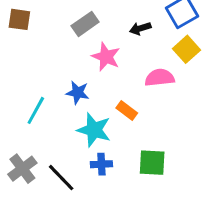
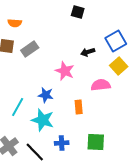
gray rectangle: (85, 24) -> (30, 49), moved
orange rectangle: (127, 110) -> (79, 107), turned 48
cyan star: (94, 130) -> (43, 120), moved

